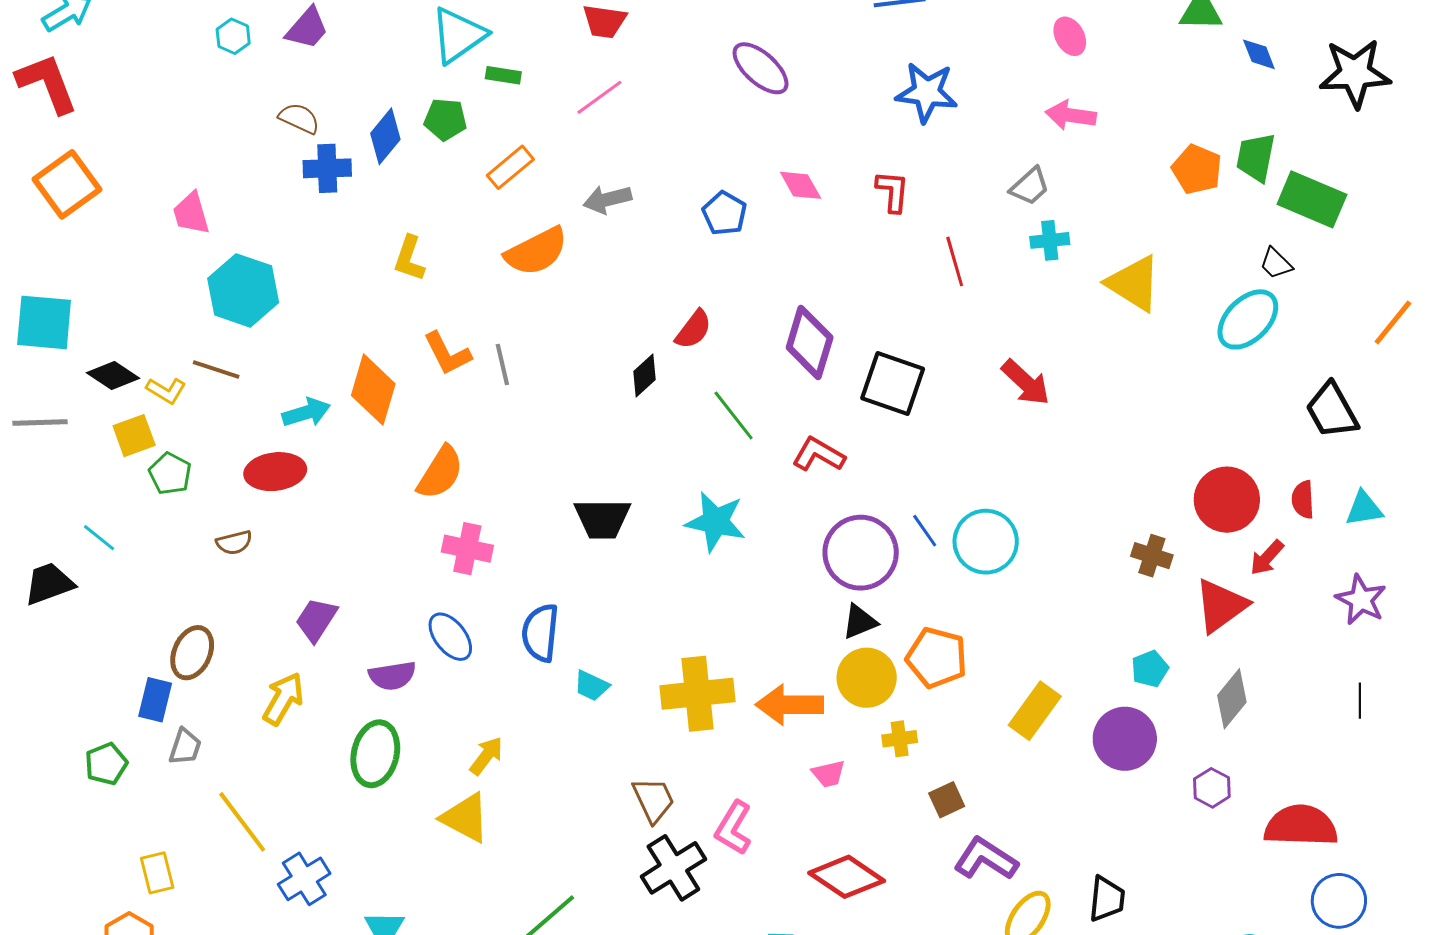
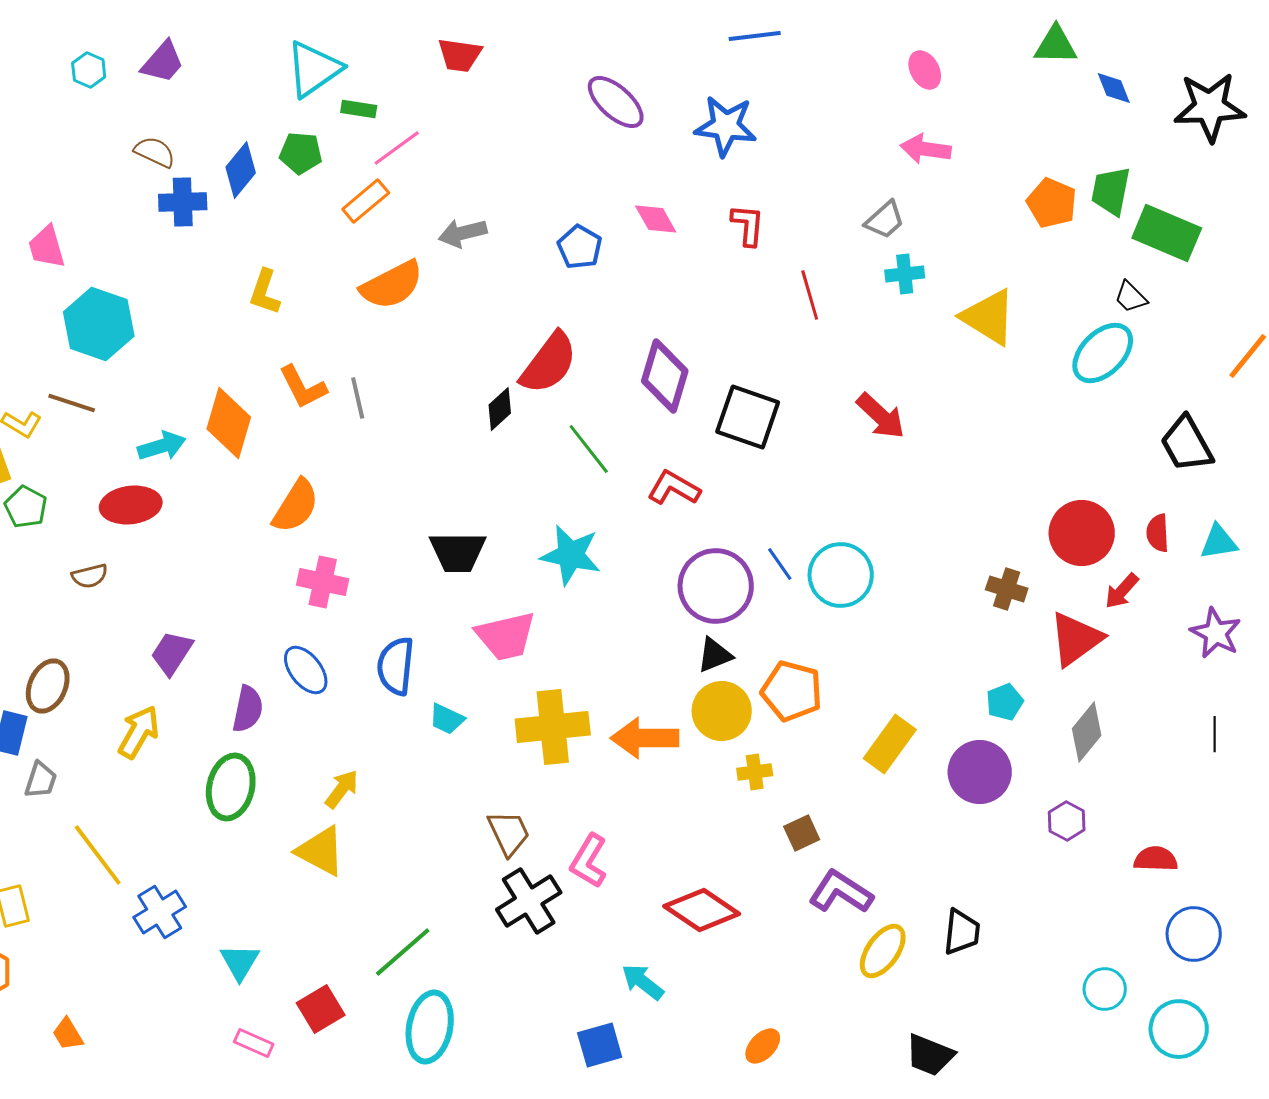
blue star: (927, 92) -> (726, 126), moved
pink line: (599, 97) -> (397, 148), moved
red semicircle: (693, 329) -> (549, 363), size x1.6
purple semicircle: (392, 676) -> (248, 709), turned -69
pink trapezoid: (829, 774) -> (506, 636), moved, size x1.8
red semicircle: (1301, 826) -> (1156, 859), size x0.6

